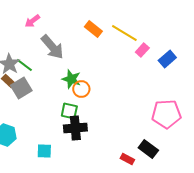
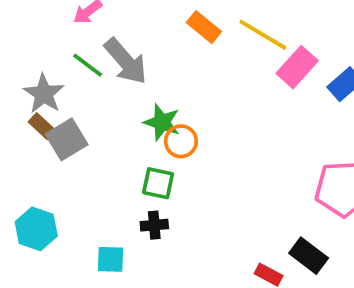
pink rectangle: (142, 50) -> (297, 67), size x1.5
green line: (24, 65) -> (88, 65), moved
black cross: (75, 128) -> (154, 225), moved, size x0.6

